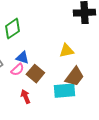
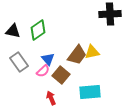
blue triangle: (22, 58) -> (48, 59), turned 32
brown trapezoid: (74, 77) -> (77, 55), moved

